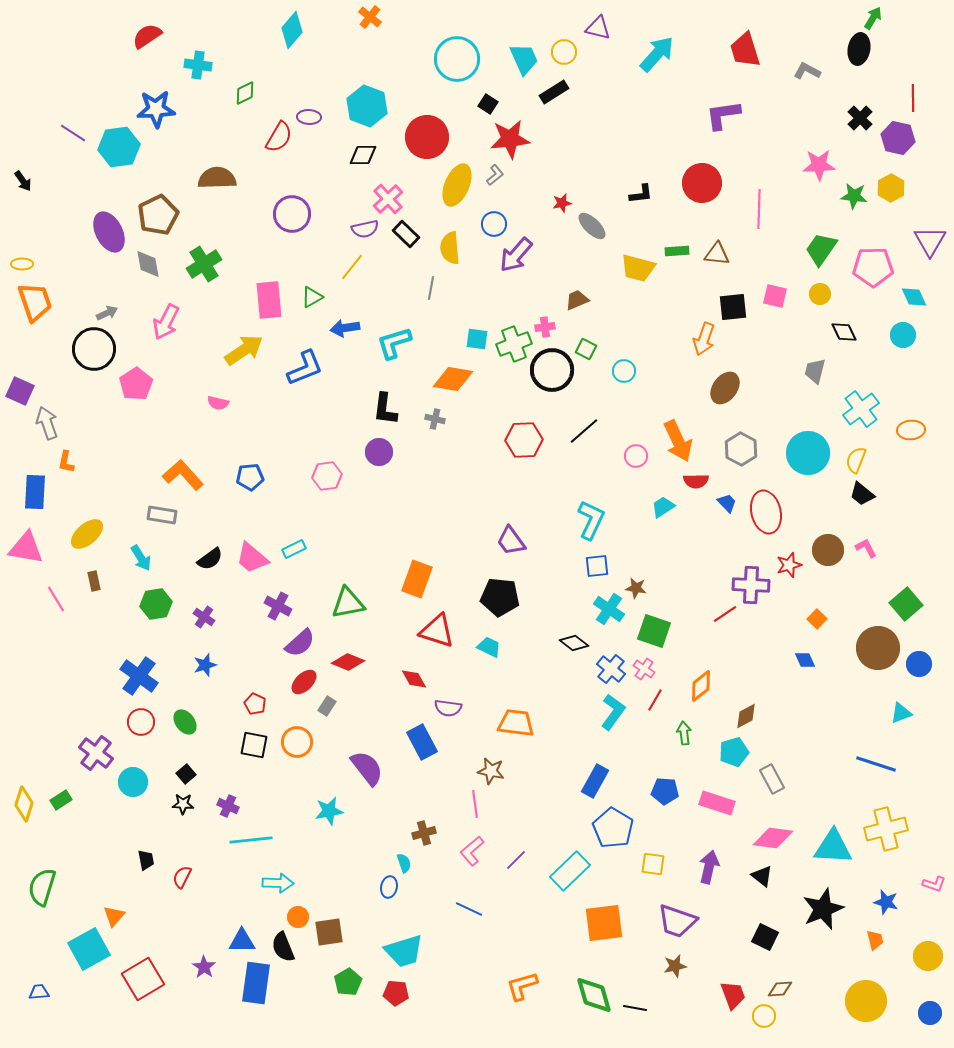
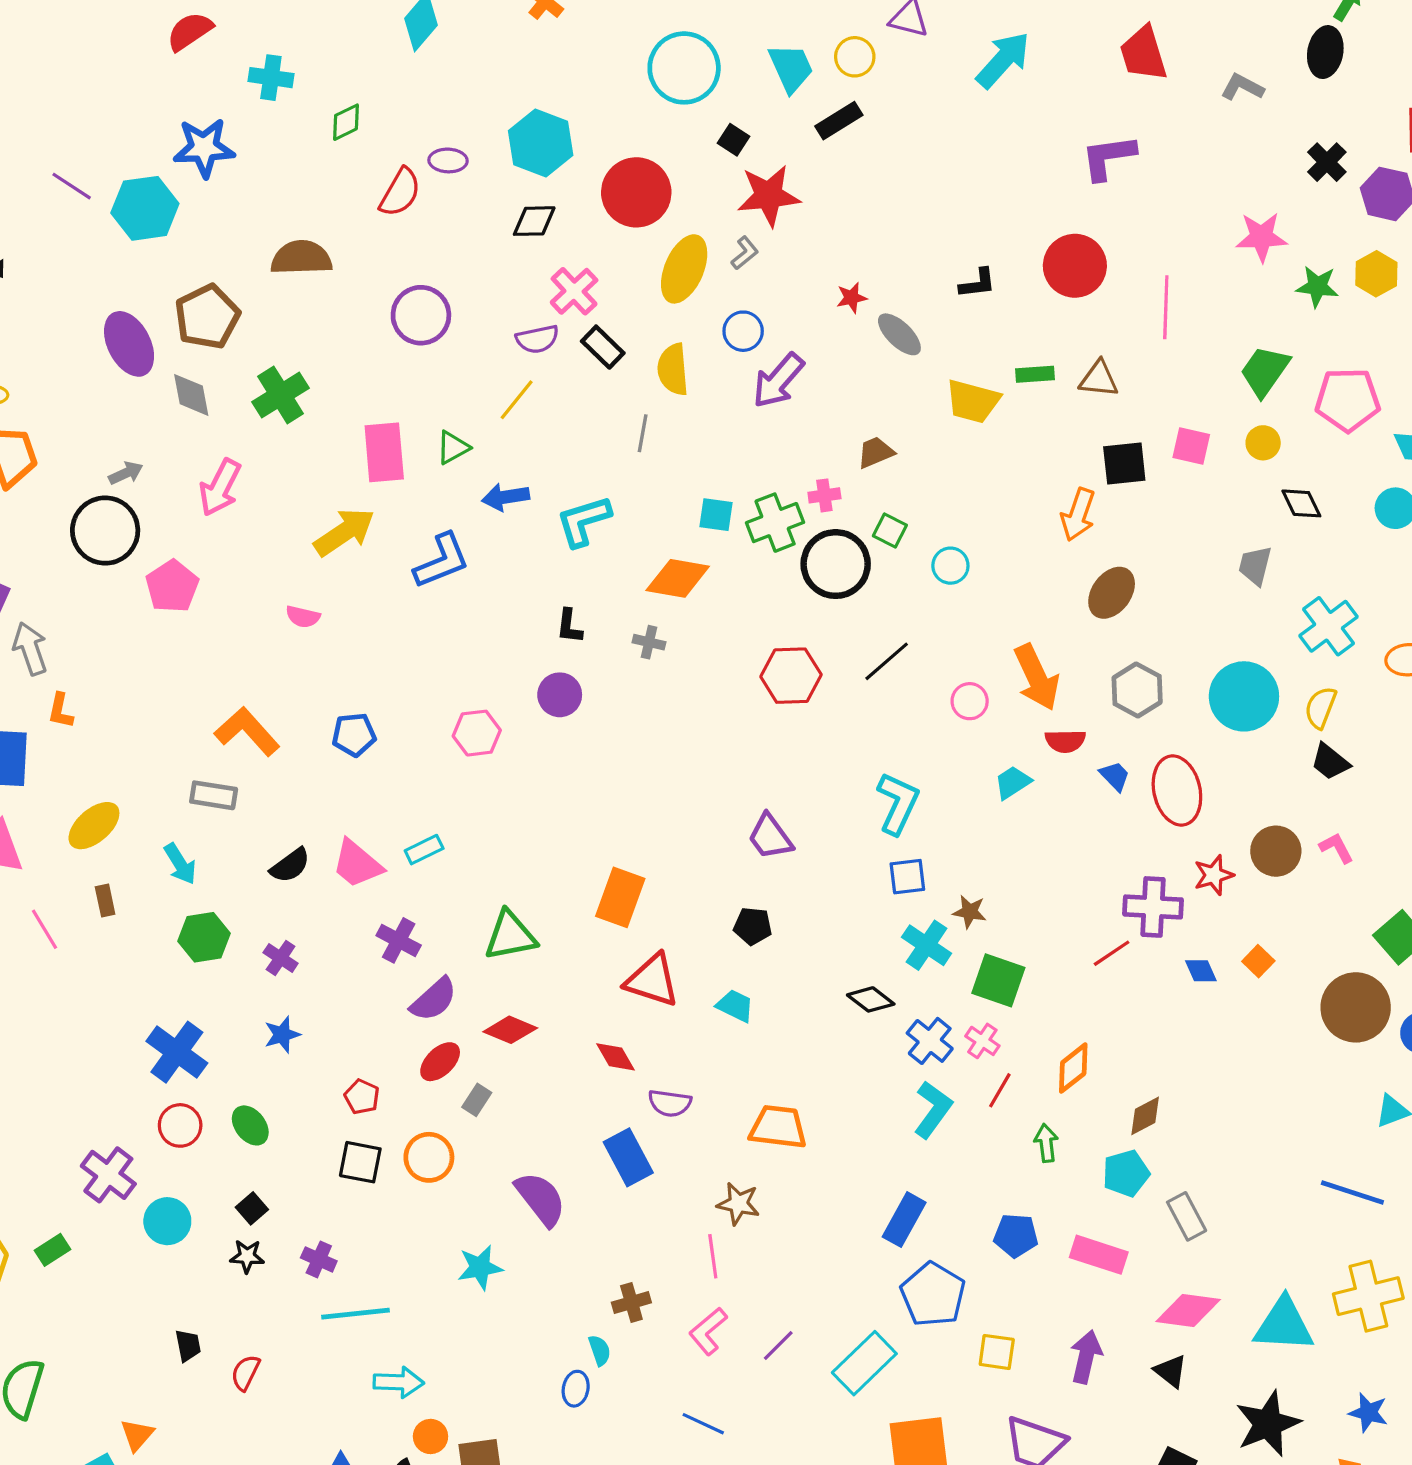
black L-shape: (385, 409) -> (569, 626), size x0.7
black pentagon: (500, 597) -> (753, 926), size x0.6
blue diamond: (805, 660) -> (1201, 971), moved

